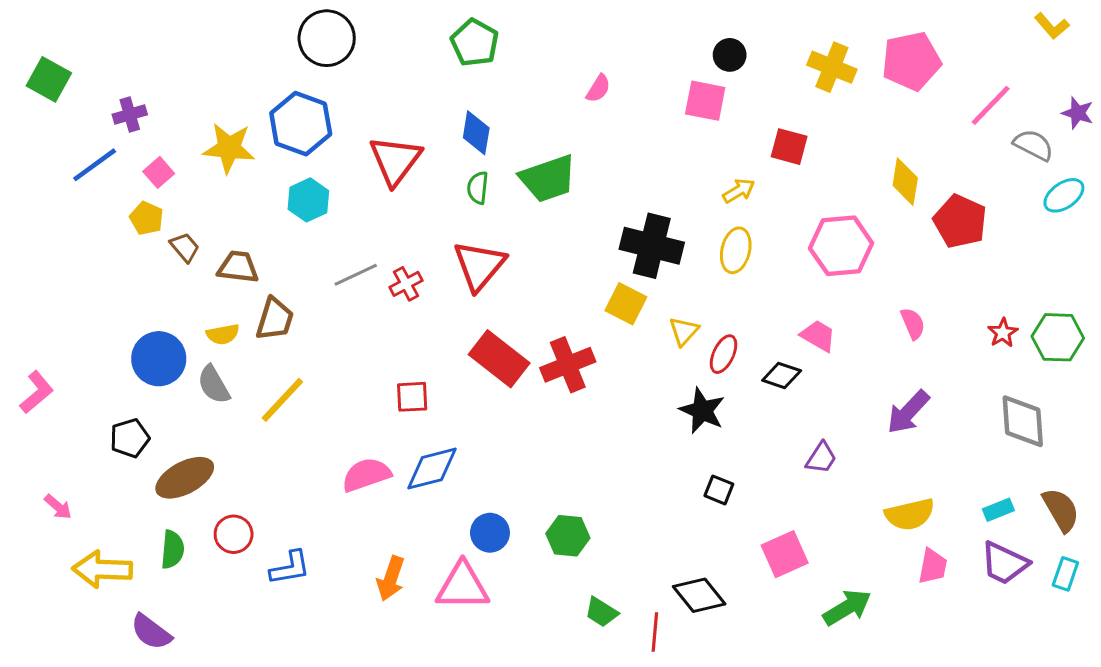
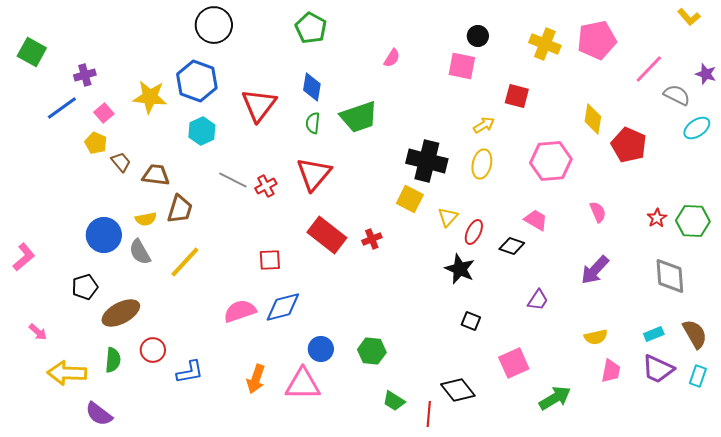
gray line: (356, 275) -> (233, 180), turned 52
red cross: (568, 365) -> (372, 239), size x0.6
yellow semicircle: (910, 514) -> (596, 337), size x0.7

